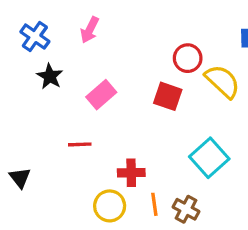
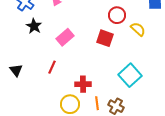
yellow semicircle: (223, 81) -> (138, 29), size x0.7
red line: (80, 144) -> (52, 67), turned -64
black triangle: (20, 178) -> (16, 70), moved

